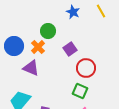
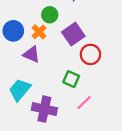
purple square: (70, 49) -> (73, 34), size x1.5
green square: (80, 91) -> (71, 79), moved

